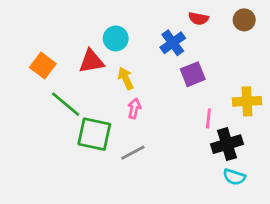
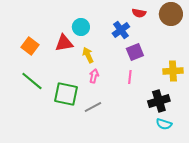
brown circle: (244, 20) -> (171, 14), size x1.5
green line: (66, 104) -> (32, 81), moved
pink line: (208, 118) -> (130, 77), moved

